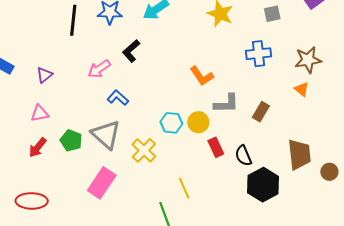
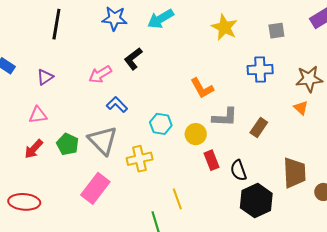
black line: (73, 20) -> (56, 24), moved
cyan hexagon: (171, 123) -> (161, 124), moved
yellow cross: (144, 150) -> (140, 159), turned 30

